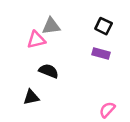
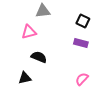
gray triangle: (51, 26) -> (43, 11), moved
pink semicircle: (107, 110) -> (82, 79), moved

